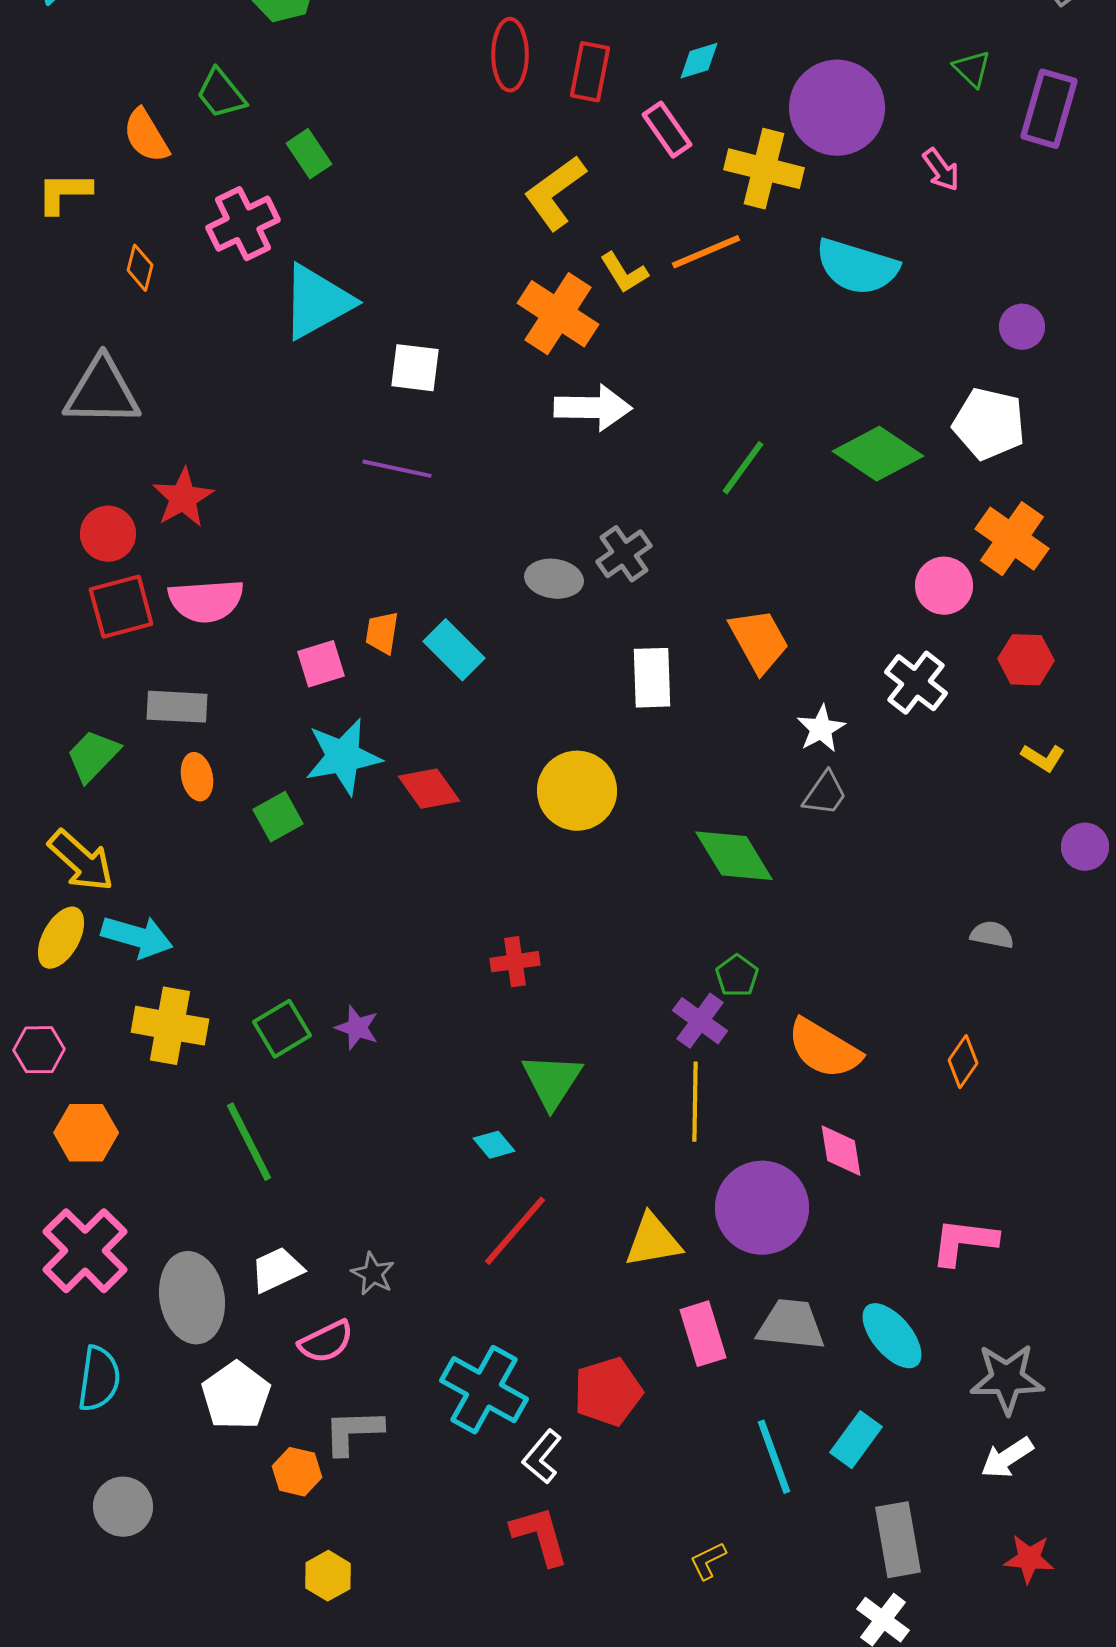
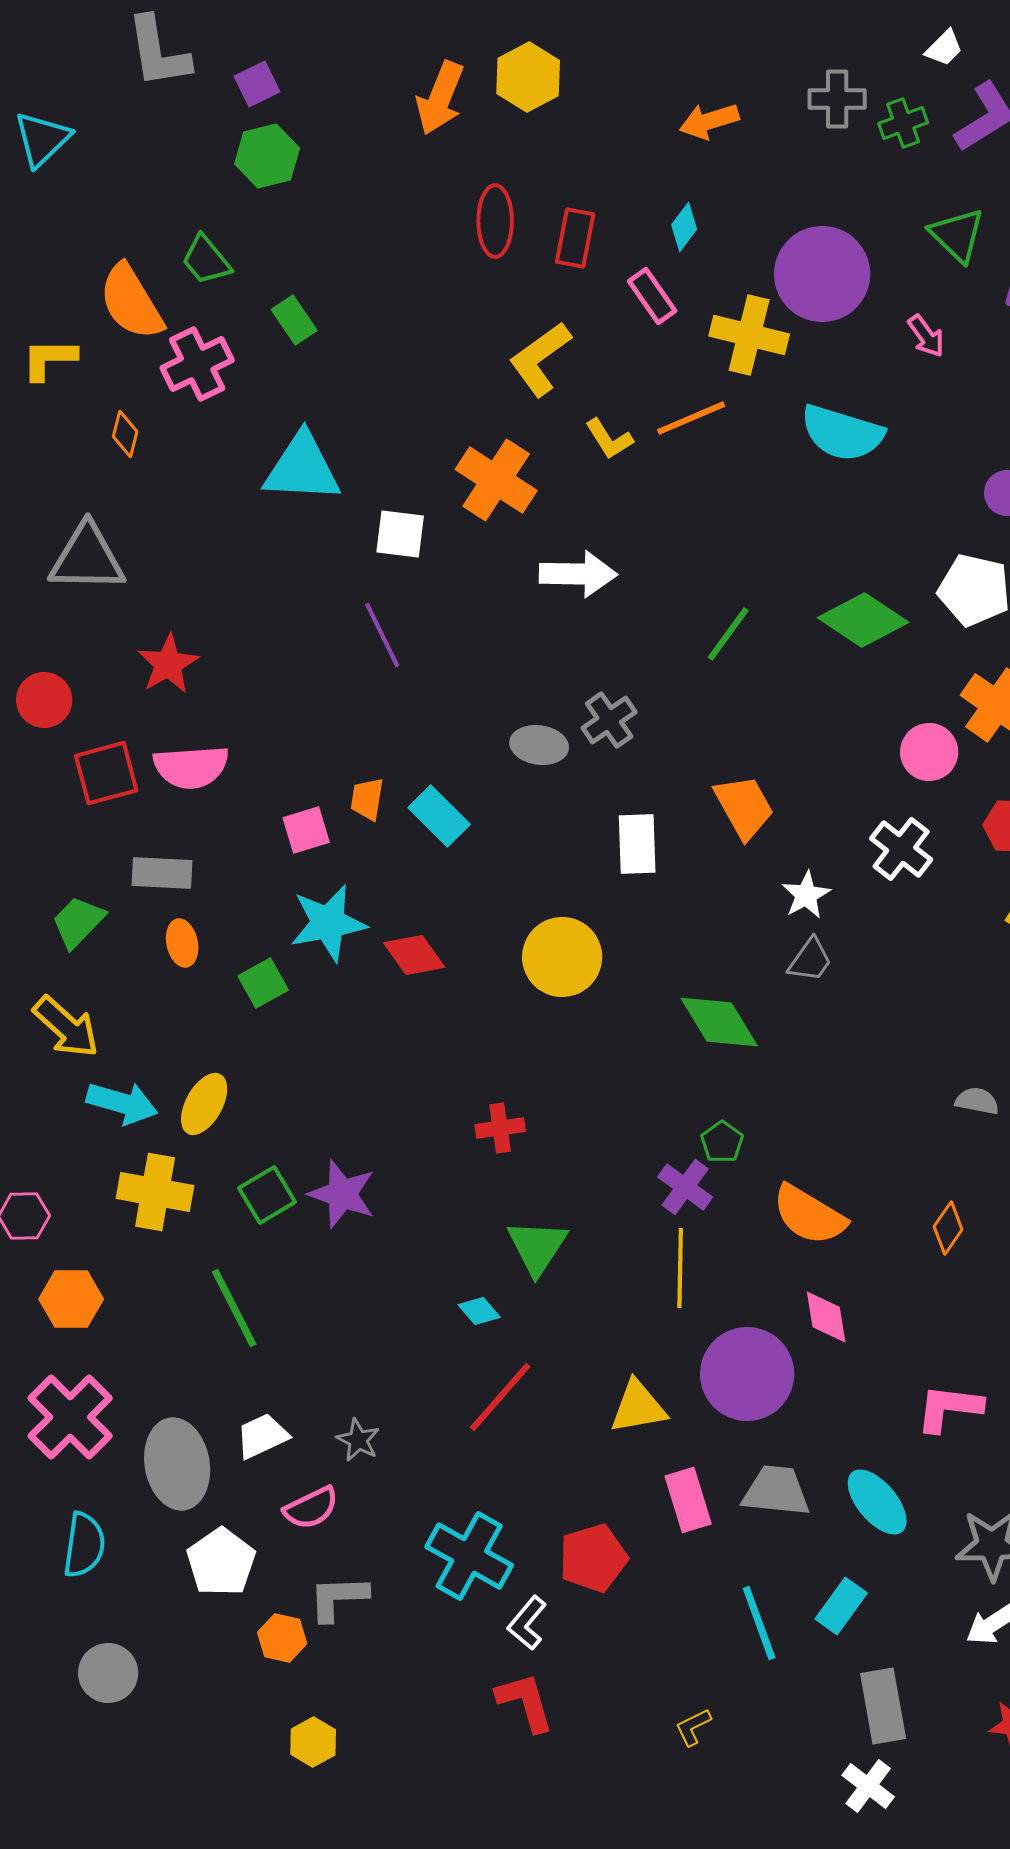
cyan diamond: (699, 61) -> (684, 227), turned -36
green triangle: (972, 69) -> (957, 235), size x1.5
orange semicircle: (146, 136) -> (131, 302), size x1.4
pink cross: (243, 224) -> (197, 364), moved
cyan triangle: (317, 302) -> (302, 468), turned 32
orange cross: (558, 314) -> (496, 480), moved
purple line: (397, 469) -> (382, 635), turned 52
red circle: (108, 534) -> (44, 700), moved
yellow ellipse: (61, 938) -> (204, 1104), moved
purple star: (357, 1028) -> (342, 1194), size x1.5

